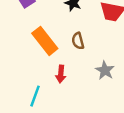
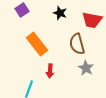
brown semicircle: (78, 41) -> (77, 44), moved, size x1.5

